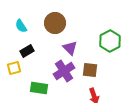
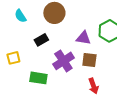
purple triangle: (70, 48) -> (83, 38), moved, turned -35
black rectangle: (27, 51) -> (41, 40), moved

